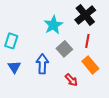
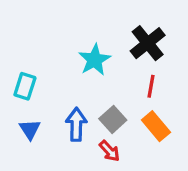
gray square: (64, 49) -> (113, 119), moved
red arrow: (71, 80) -> (109, 151), moved

